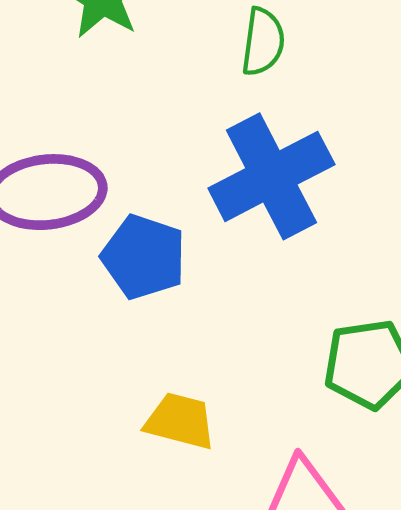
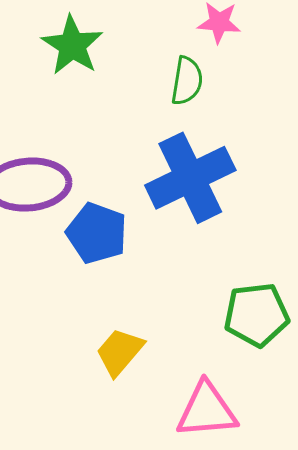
yellow trapezoid: (180, 421) -> (120, 352), turned -66

